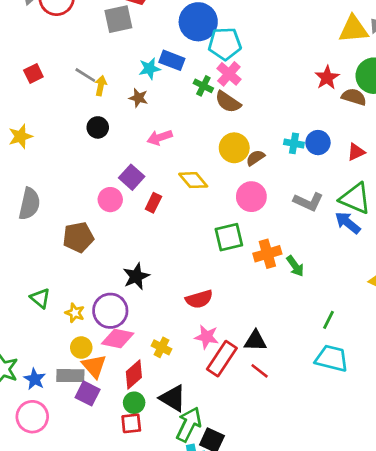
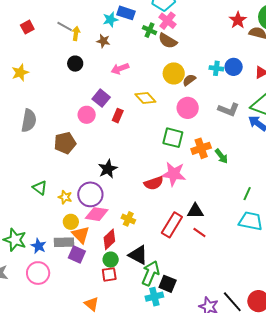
green square: (229, 237) -> (173, 138), turned 30
pink star: (207, 337) -> (174, 174), moved, size x1.4

